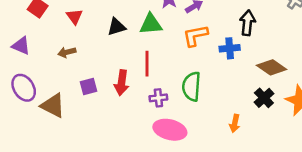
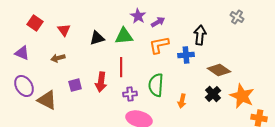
orange arrow: (235, 123) -> (182, 101), moved

